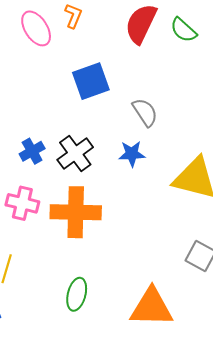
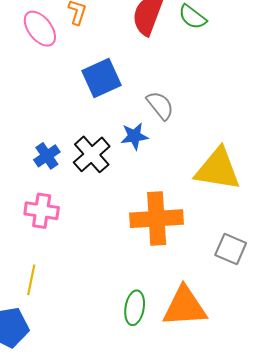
blue star: (132, 154) -> (134, 136), moved
orange cross: (76, 212) -> (157, 219), moved
green ellipse: (77, 294) -> (135, 308), moved

